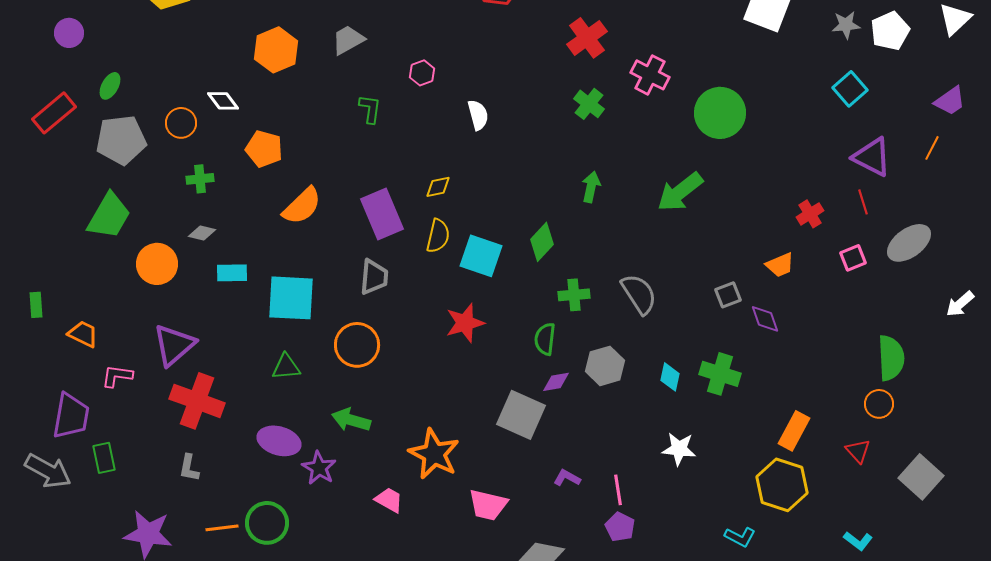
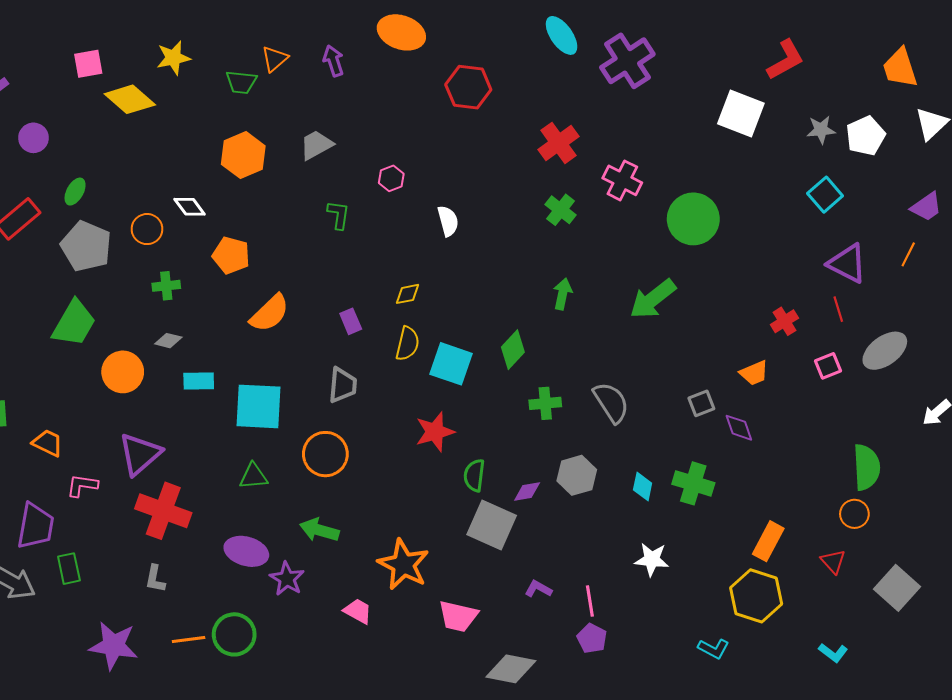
gray pentagon: (121, 140) -> (86, 246), turned 30
purple rectangle: (382, 214) -> (351, 321), size x0.5
green semicircle: (545, 339) -> (474, 475), moved

